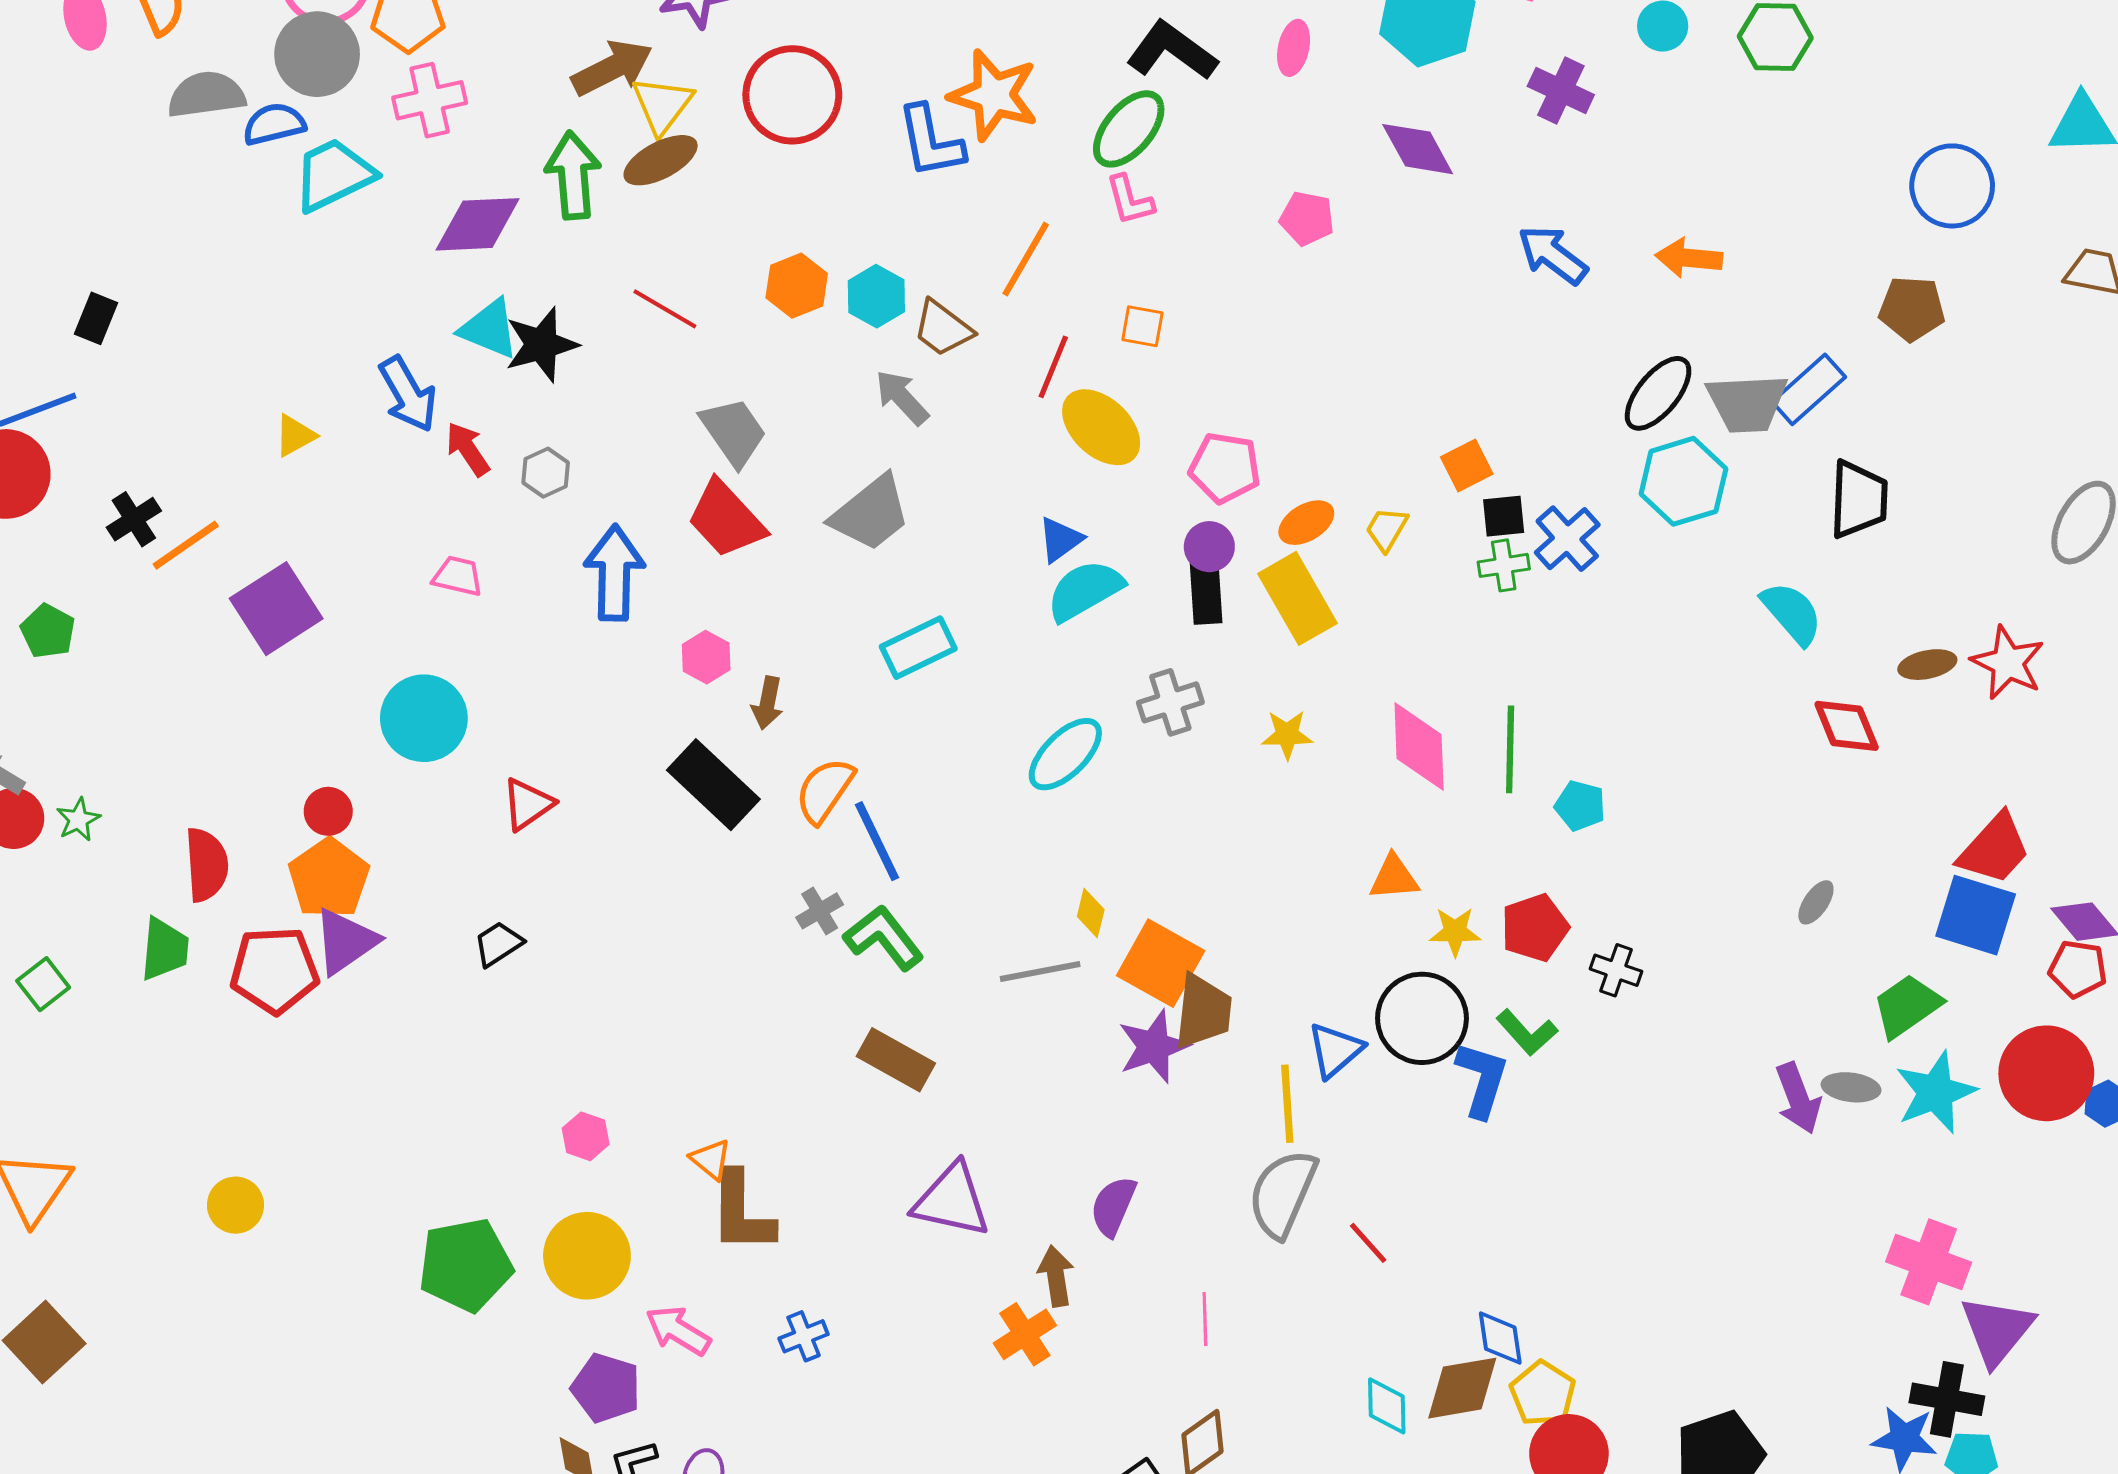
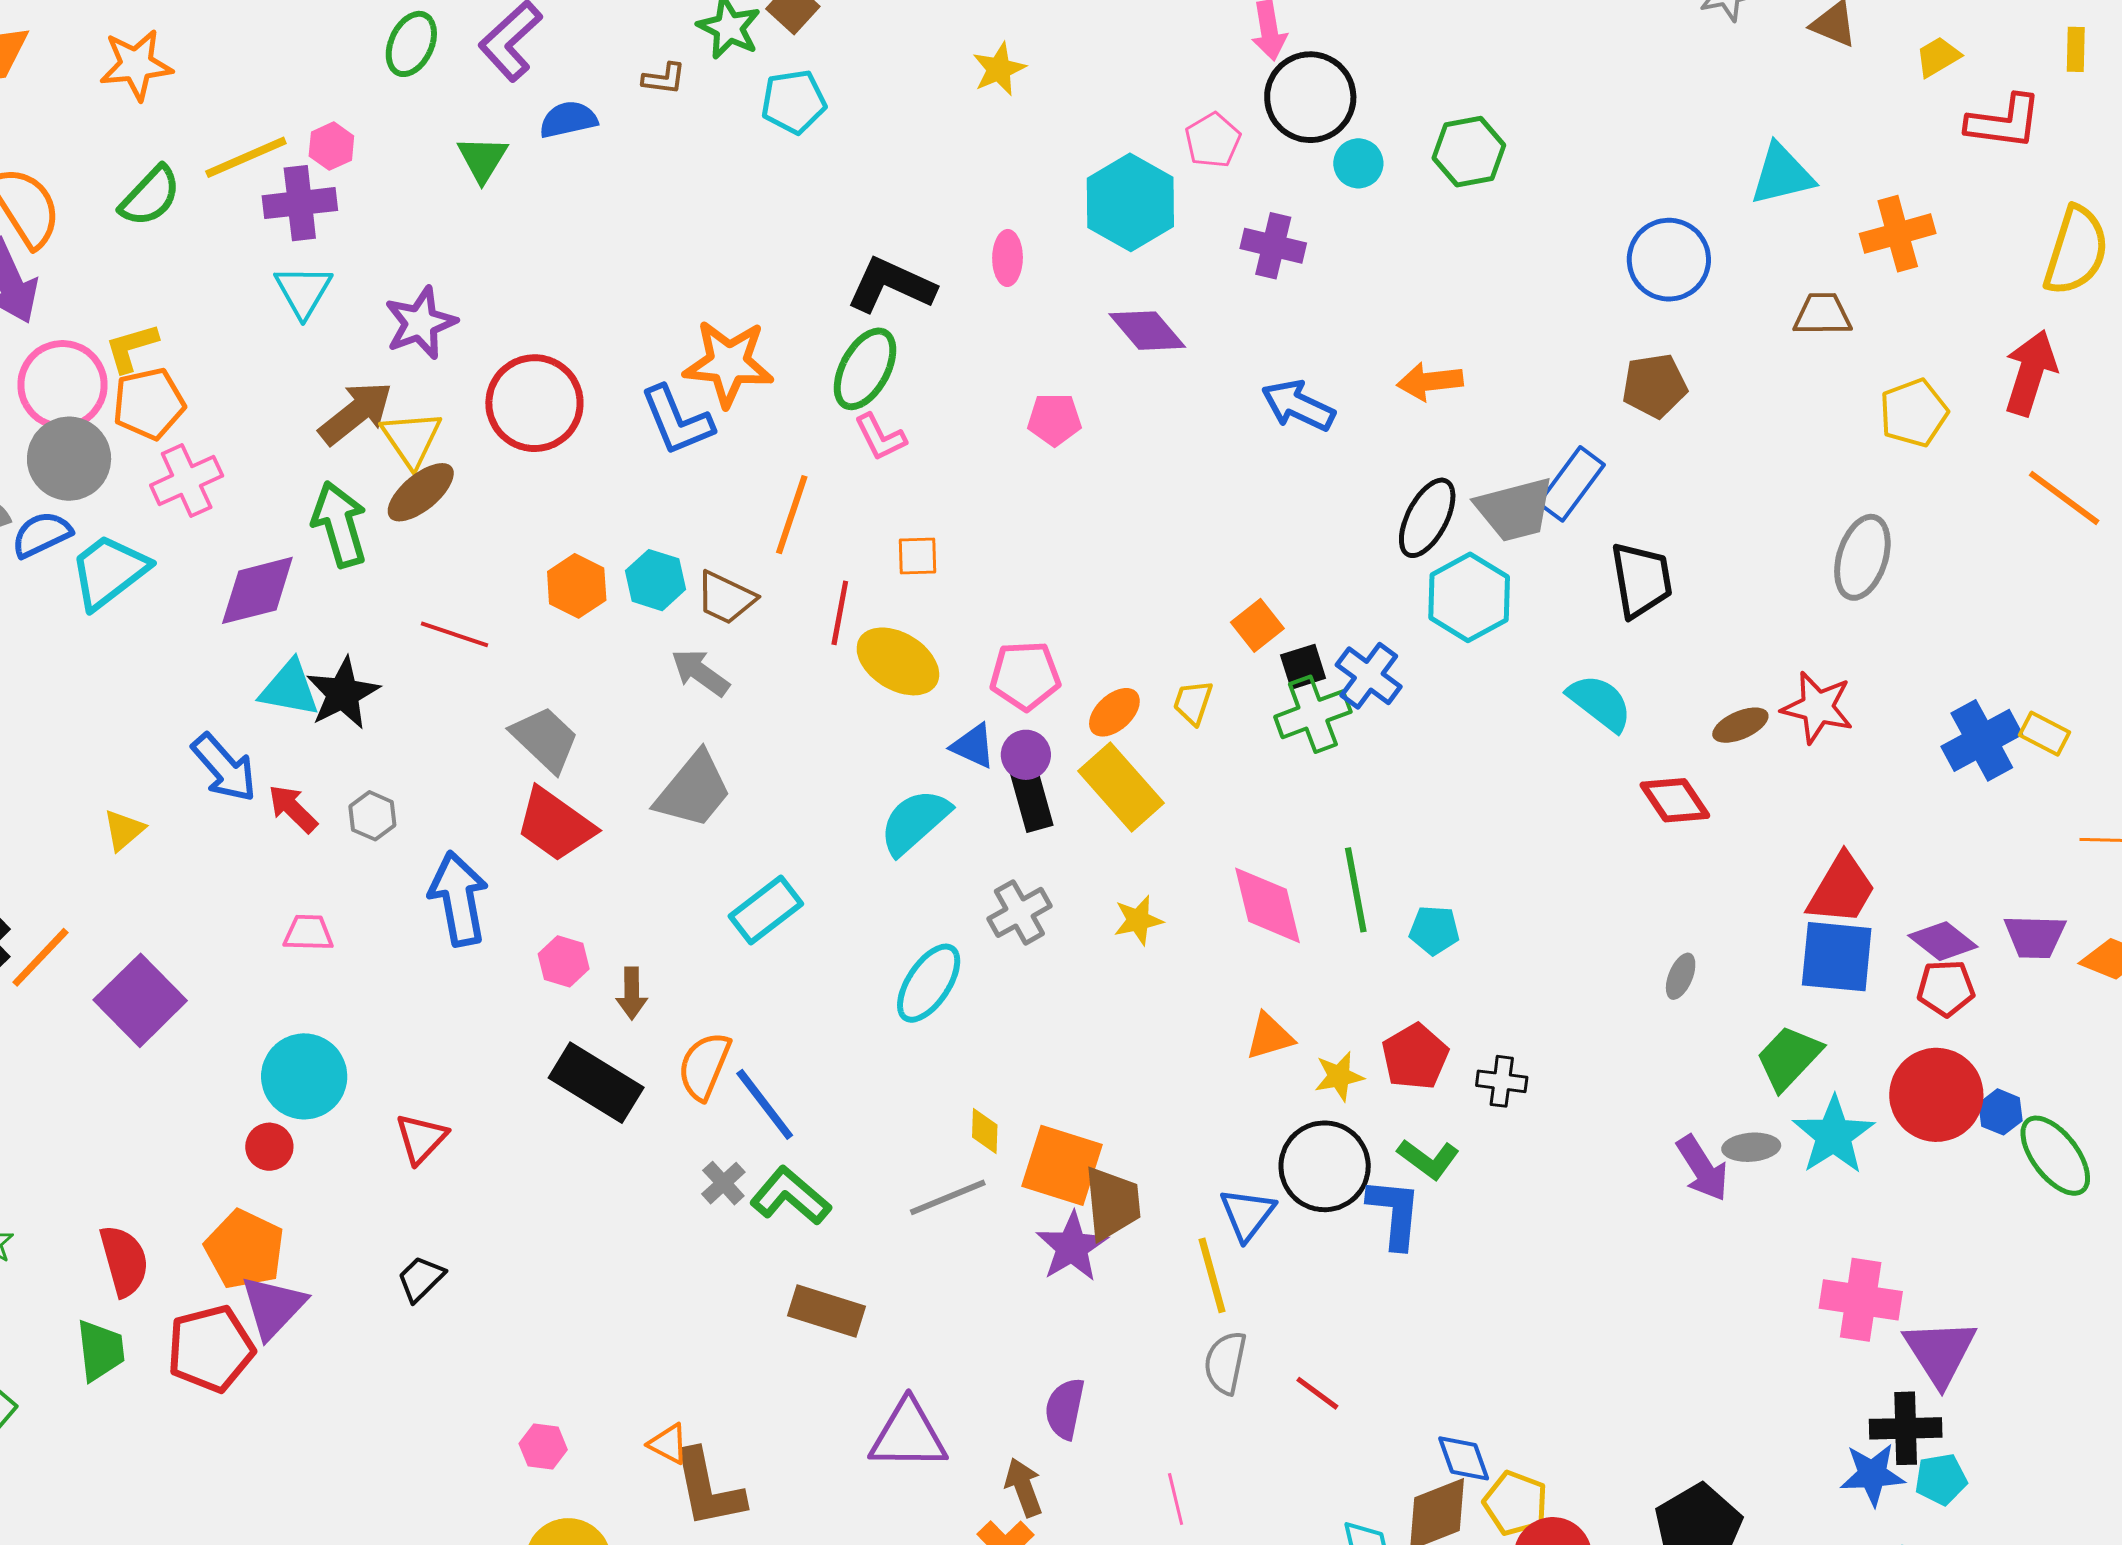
blue triangle: (1060, 540) -> (973, 746), moved, turned -48
green cross: (1504, 565) -> (1313, 714), size x1.5
red circle: (328, 811) -> (269, 1147), moved
gray semicircle: (1283, 1194) -> (1225, 1363), size x0.7

